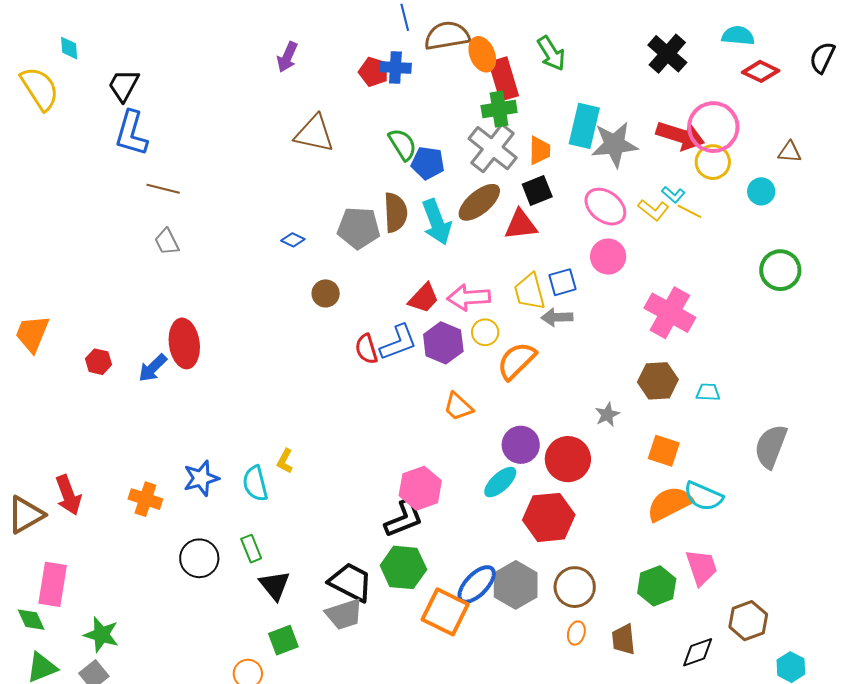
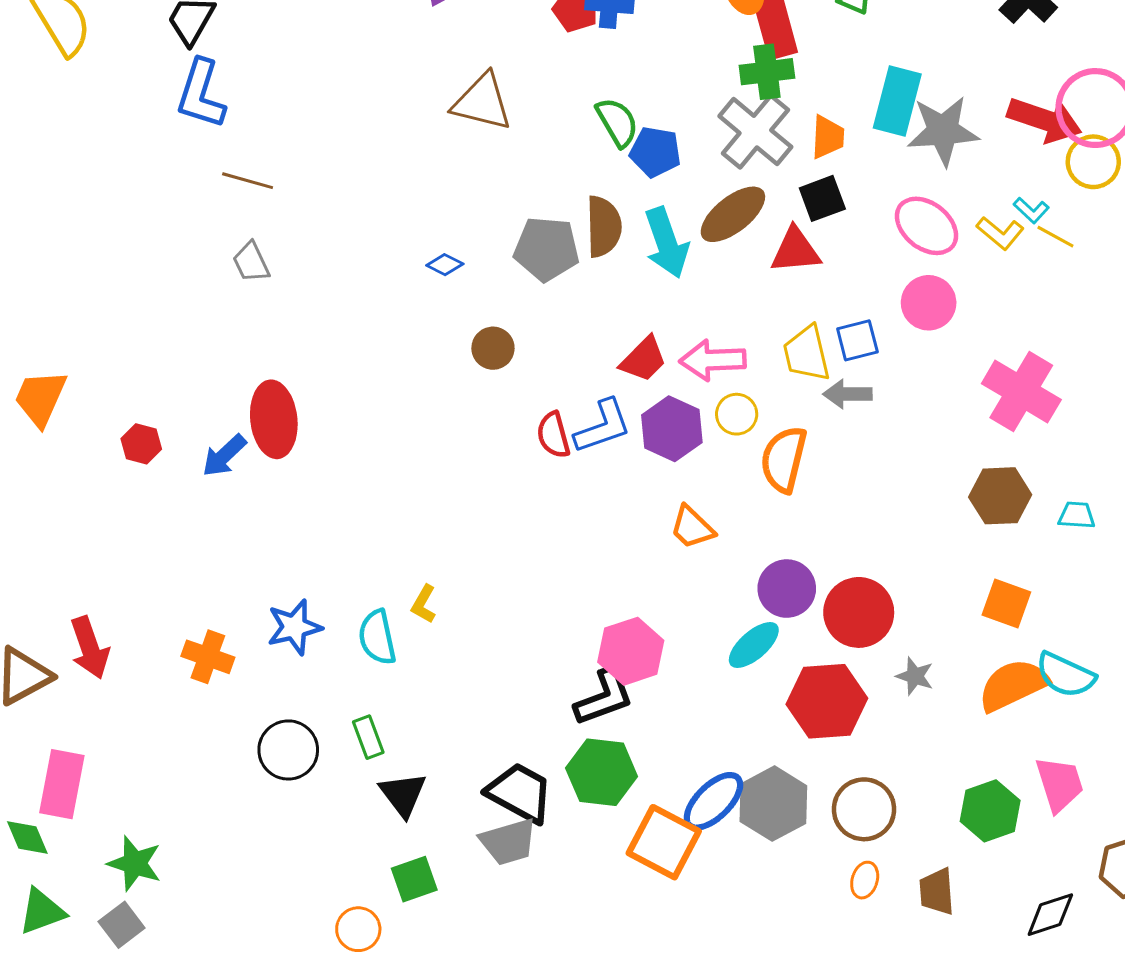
orange semicircle: (517, 361) -> (784, 459), turned -33
gray star: (607, 415) -> (915, 676), moved, turned -30

